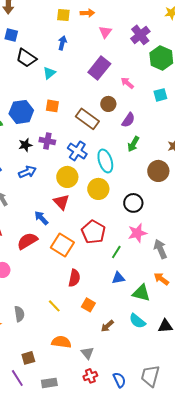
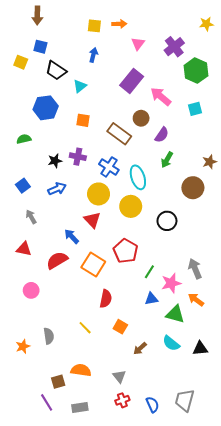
pink arrow: (127, 83) -> (161, 96), size x1.5
blue hexagon: (21, 112) -> (46, 108), moved
pink star: (137, 233) -> (171, 283), moved
orange semicircle: (61, 342) -> (81, 370), moved

